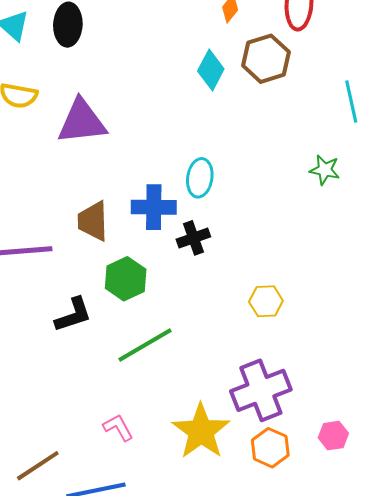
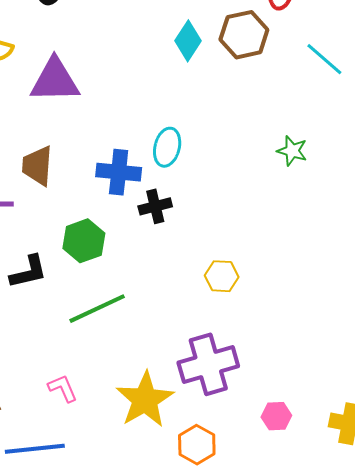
cyan line: (351, 101) -> (324, 59), moved, turned -42
brown trapezoid: (93, 221) -> (37, 166), moved
orange hexagon: (270, 448) -> (197, 445), moved

